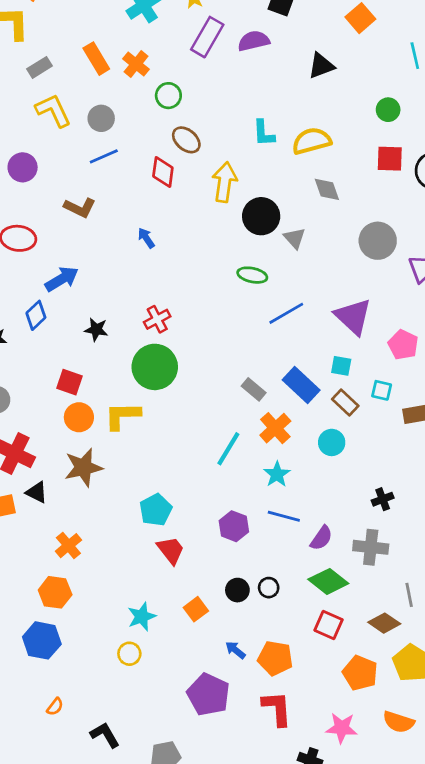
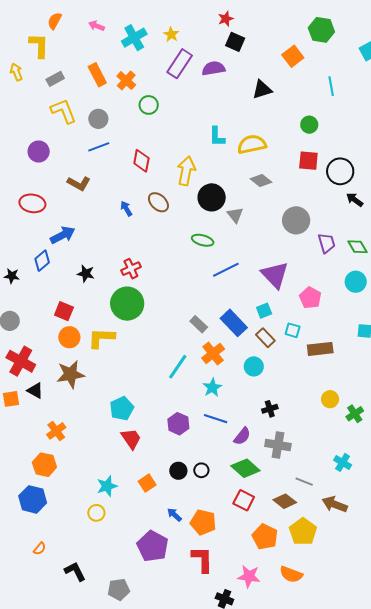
brown ellipse: (186, 140) -> (158, 202), moved
gray diamond: (327, 189) -> (261, 181), turned -35
cyan square: (341, 366) -> (264, 311), turned -35
black cross: (383, 499) -> (270, 409), moved
gray line: (409, 595) -> (304, 482), turned -60

